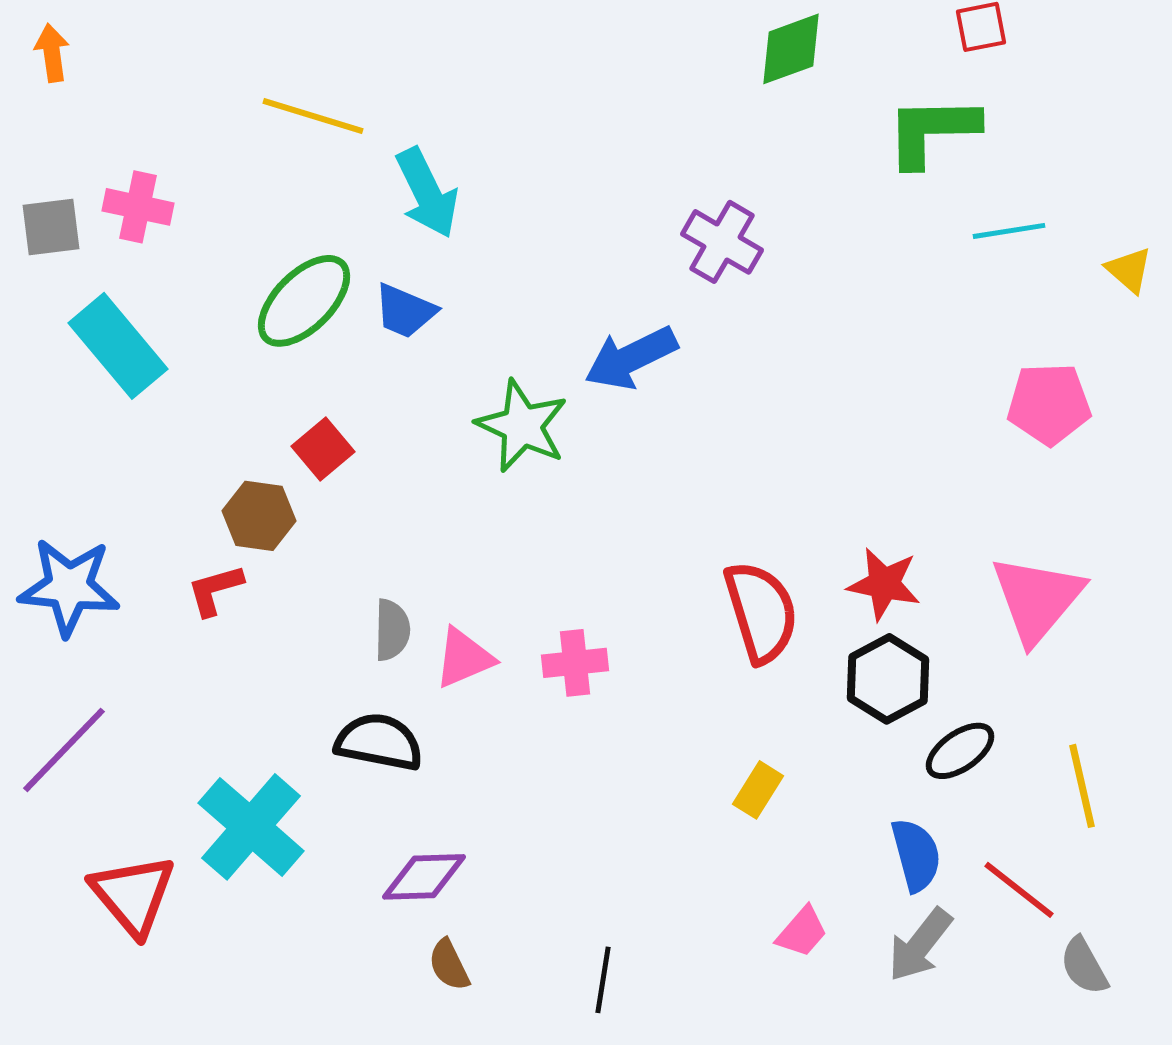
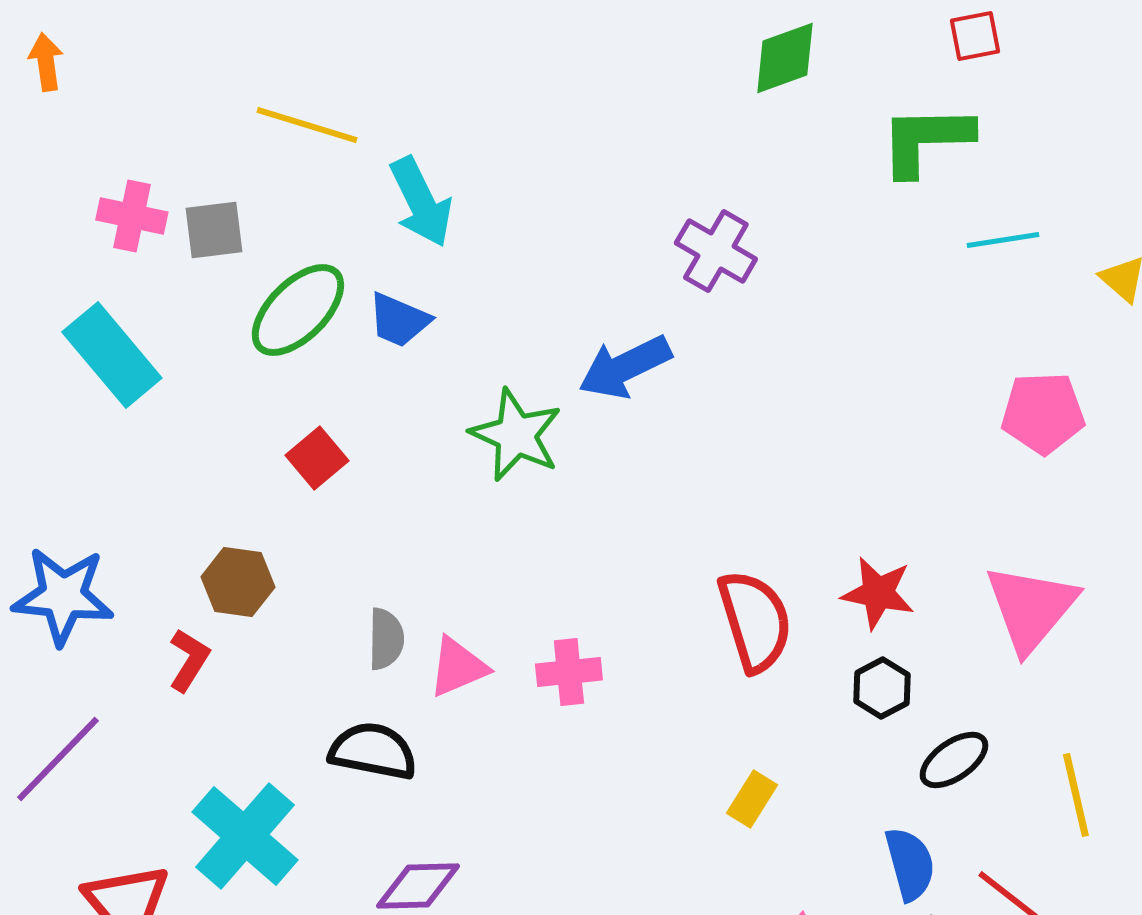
gray square: (51, 227) -> (214, 230), moved
brown hexagon: (259, 516) -> (238, 582), moved
red L-shape: (215, 590) -> (189, 660), moved, turned 138
black hexagon: (888, 679) -> (882, 688), size x0.7

